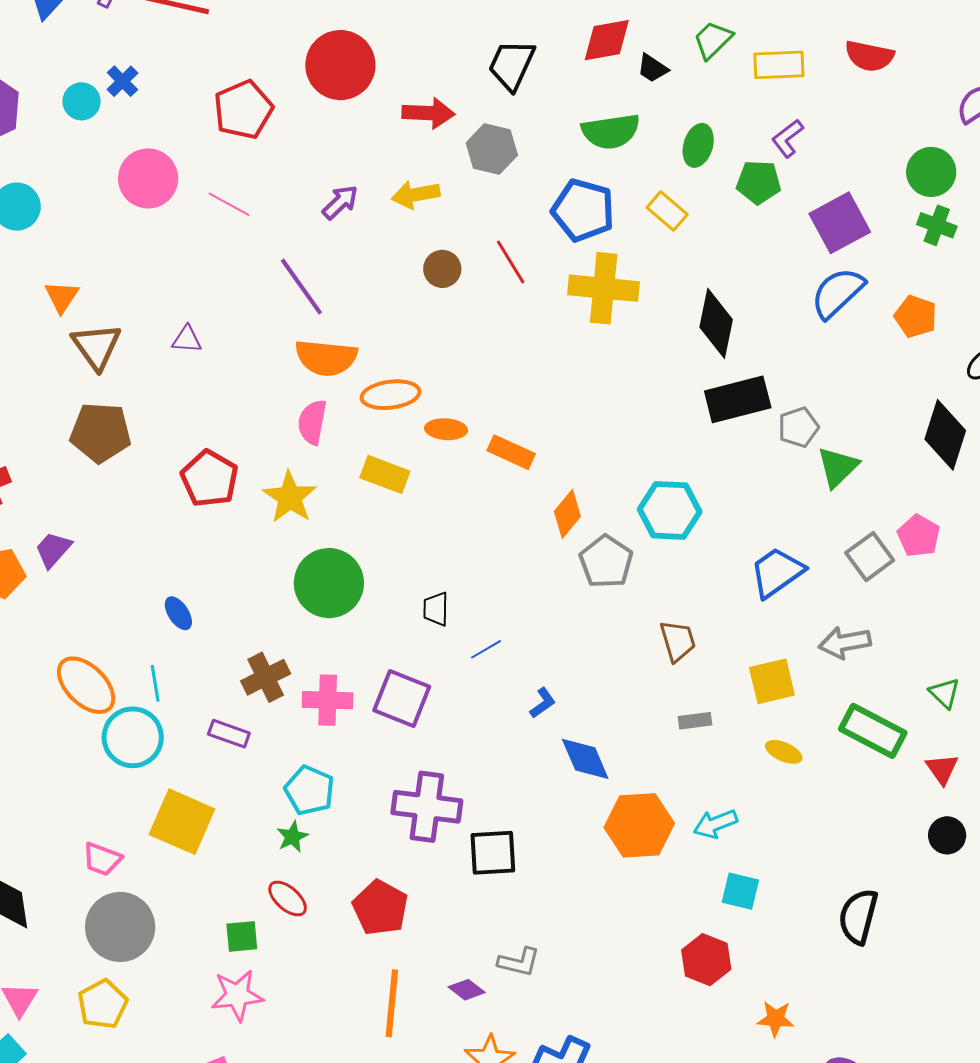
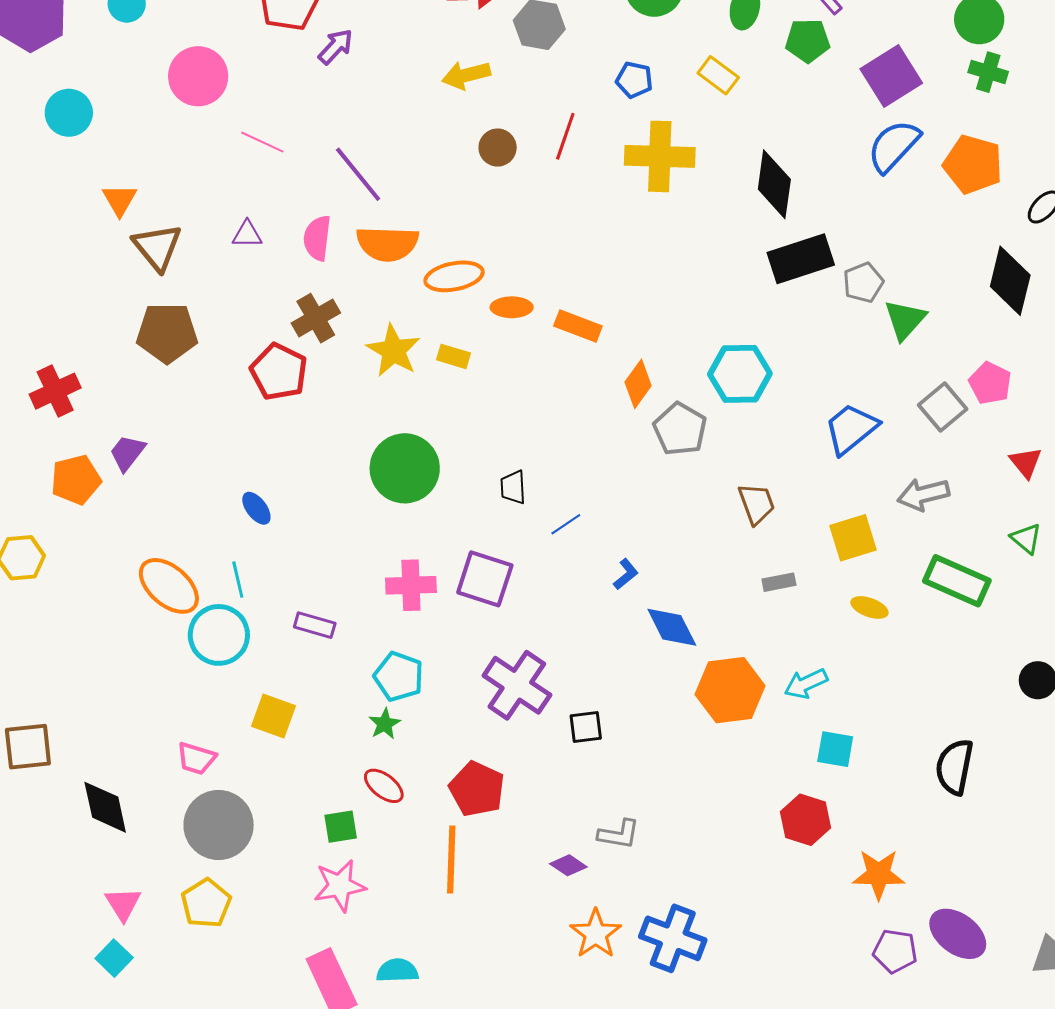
purple arrow: (340, 202) -> (336, 47), moved
pink line: (229, 204) -> (262, 142), moved
blue pentagon: (583, 210) -> (634, 80), size x0.6
red line: (511, 262) -> (565, 136), turned 54
orange pentagon: (916, 316) -> (973, 164), size x1.4
pink semicircle: (312, 422) -> (317, 238), moved
yellow rectangle: (385, 474) -> (454, 356), size x0.7
yellow star: (290, 497) -> (393, 351), moved
brown cross: (266, 677) -> (316, 318), moved
red triangle: (942, 769) -> (1026, 462), moved
purple cross: (427, 807) -> (517, 685), turned 30
yellow square: (182, 822) -> (273, 716), size x0.7
black square: (493, 853) -> (586, 727), size x0.7
orange line: (392, 1003) -> (451, 860), moved
orange star: (776, 1019) -> (879, 874), size x1.4

